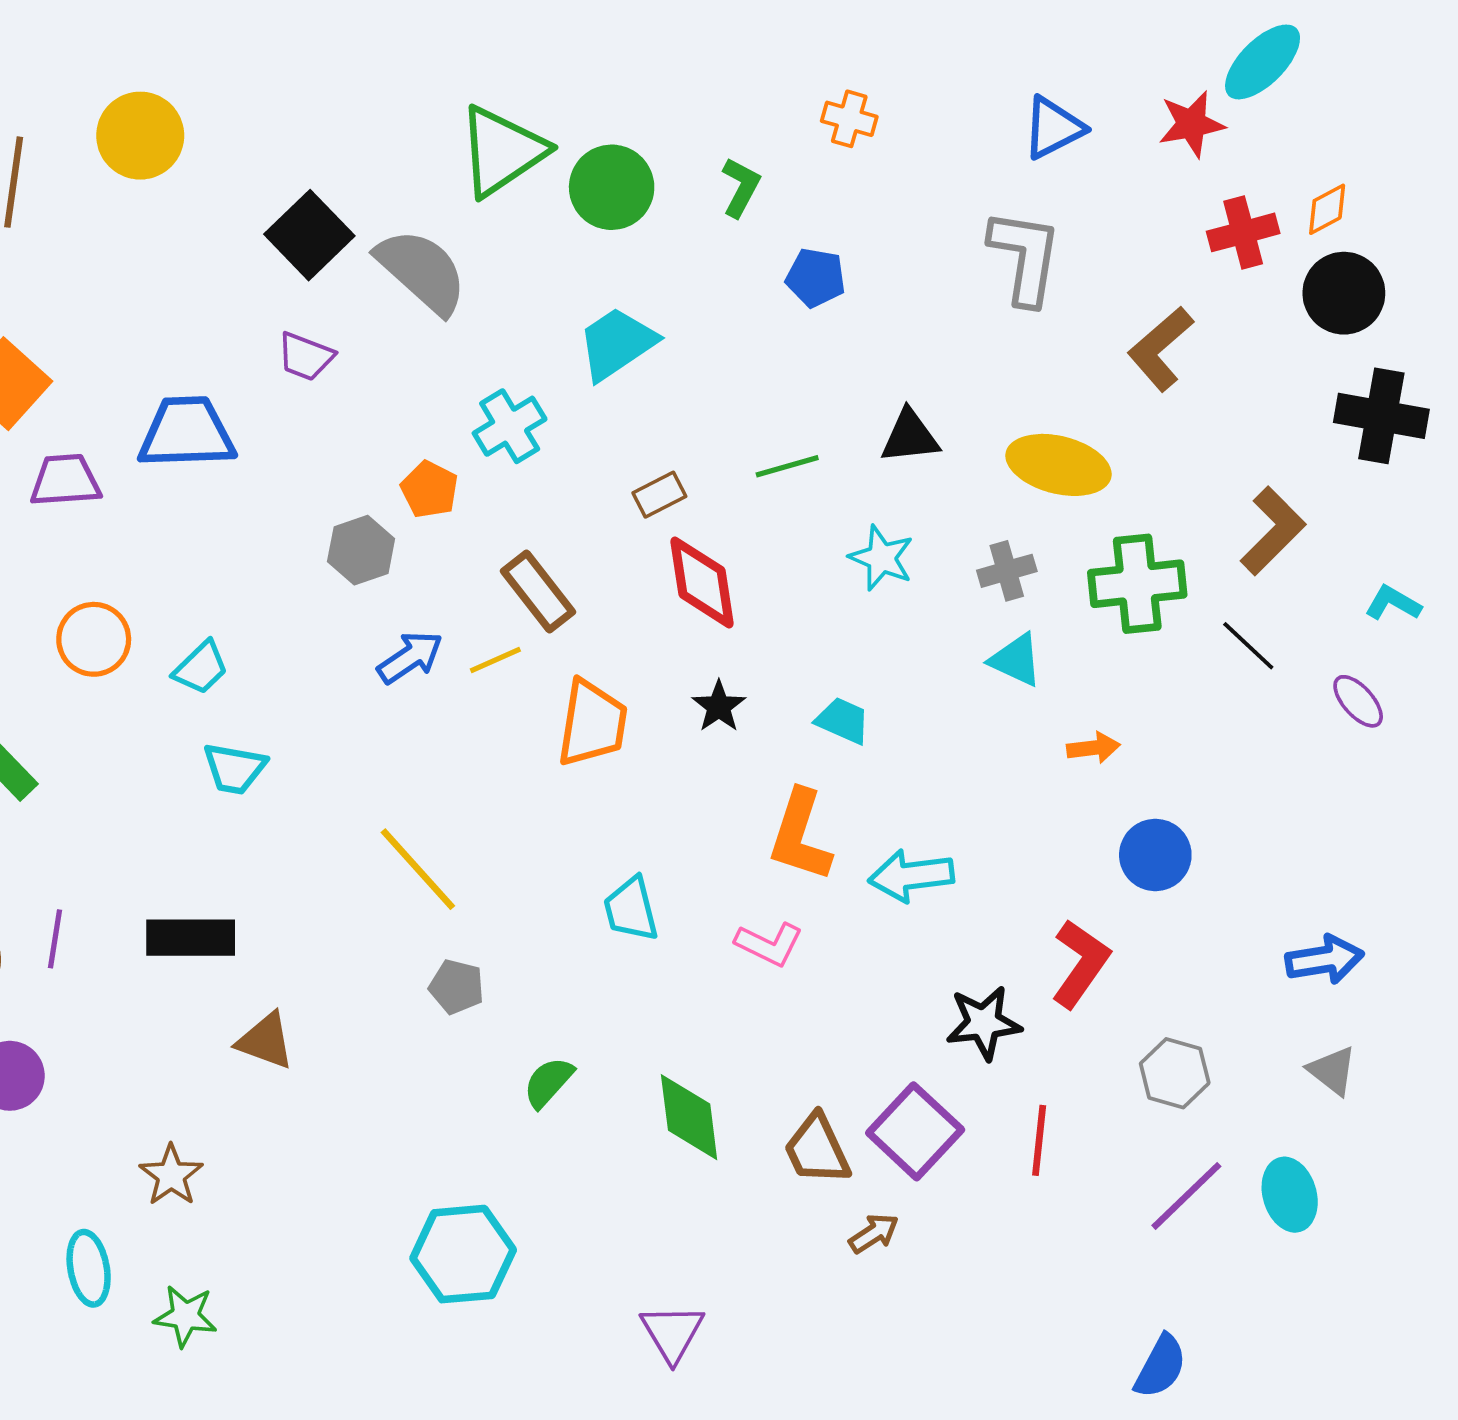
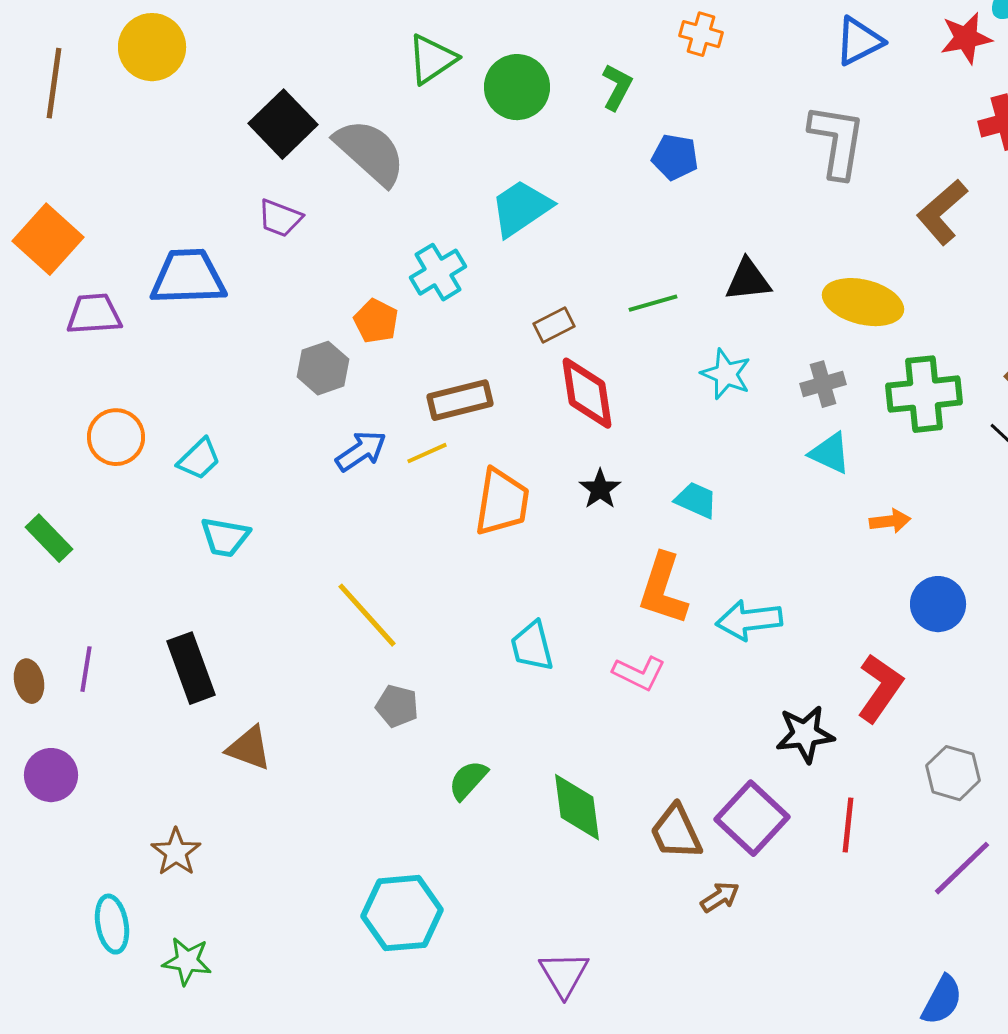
green triangle: (502, 151) -> (432, 59), size x0.7
brown rectangle: (538, 592) -> (460, 400), turned -66
black rectangle: (191, 938) -> (191, 668), turned 70

